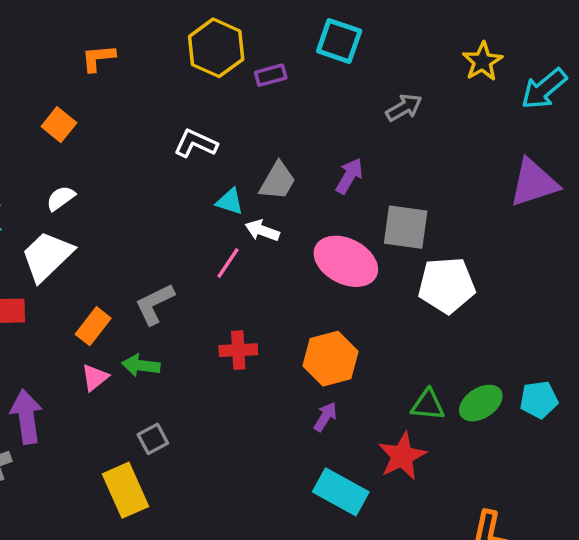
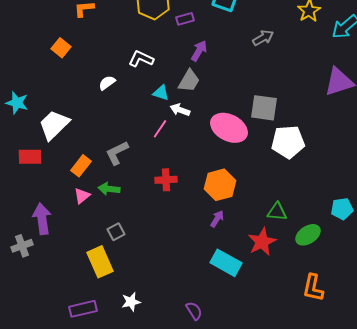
purple arrow: (349, 176) -> (199, 51), moved
white semicircle: (61, 198) -> (107, 83), moved
green ellipse: (481, 403) -> (308, 235), moved

